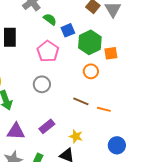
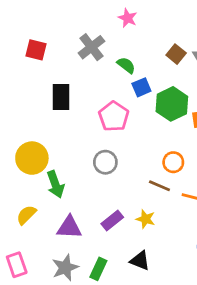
green semicircle: (50, 19) -> (126, 65), moved
orange circle: (91, 71) -> (173, 162), moved
yellow star: (76, 136) -> (146, 219), moved

